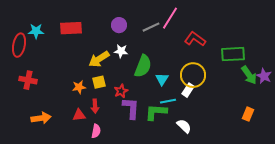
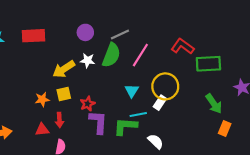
pink line: (170, 18) -> (140, 55), moved
red L-shape: (195, 39) -> (183, 46), moved
green semicircle: (143, 66) -> (111, 55), moved
green arrow: (249, 75) -> (214, 104), moved

